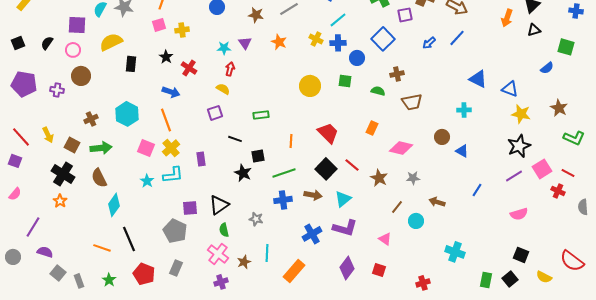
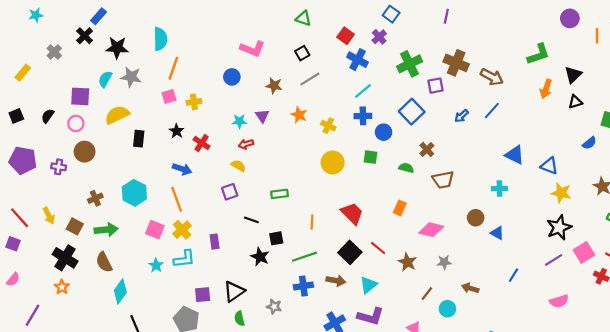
yellow cross: (316, 39) -> (328, 126), moved
red arrow: (230, 69) -> (246, 144), turned -120
brown cross: (397, 74) -> (427, 149), turned -32

